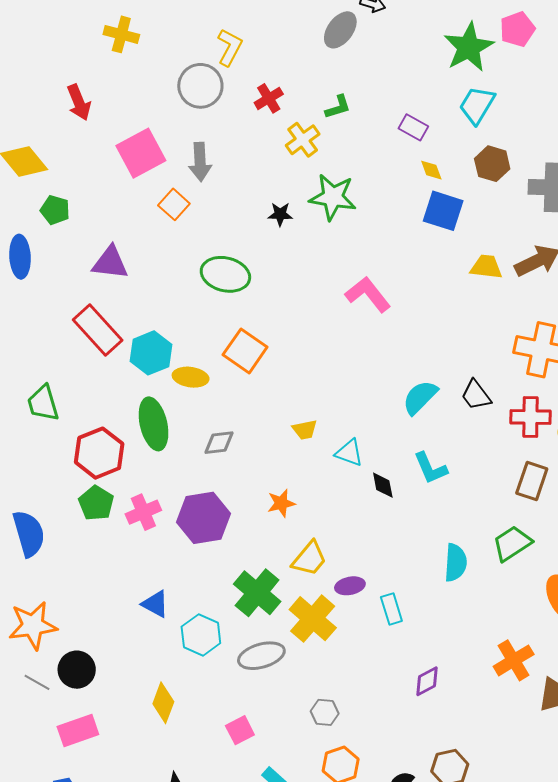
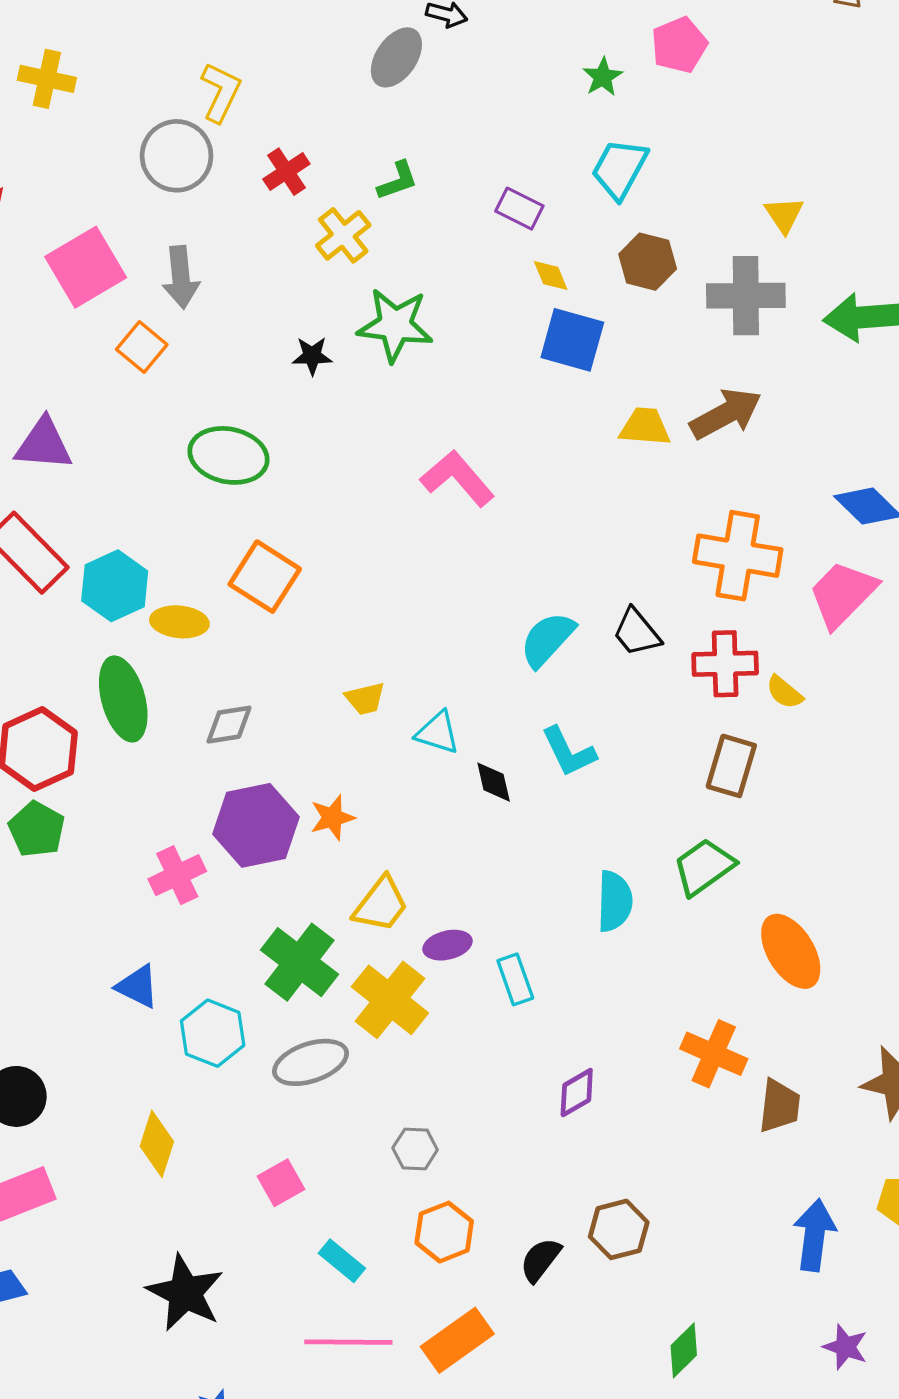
green star: (469, 47) -> (603, 77), size x0.5
pink cross: (143, 512) -> (177, 875), moved
purple hexagon: (204, 518) -> (256, 825), moved
orange cross: (514, 660) -> (714, 1054), turned -33

